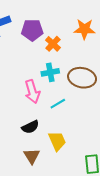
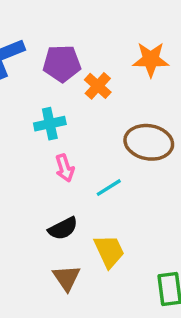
cyan cross: (50, 72) -> (50, 124), moved
pink arrow: (32, 92) -> (65, 168), size x0.7

